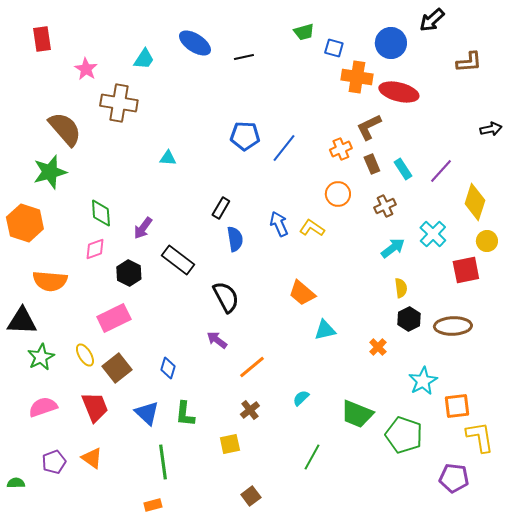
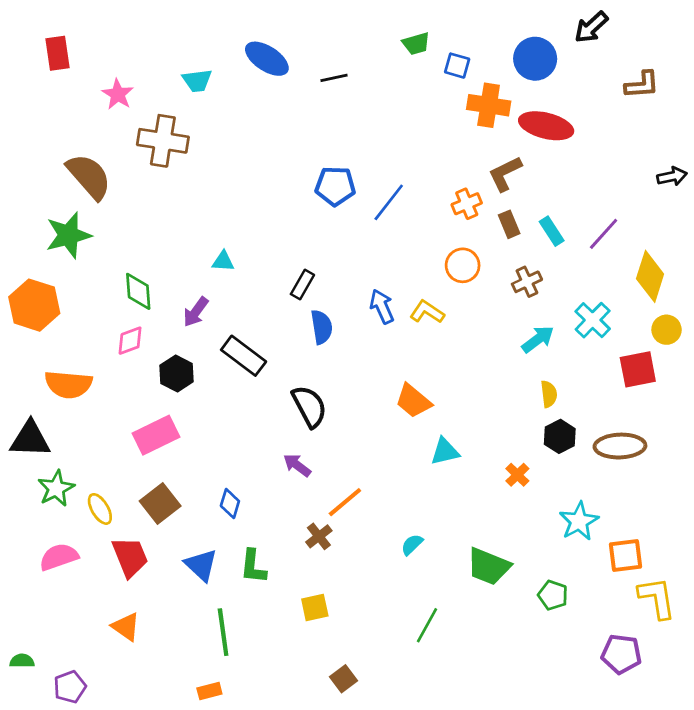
cyan trapezoid: (144, 59) -> (197, 81), turned 50
cyan triangle: (168, 158) -> (223, 261), moved
yellow ellipse: (85, 355) -> (100, 509), moved
brown cross: (250, 410) -> (319, 536), moved
green pentagon: (404, 435) -> (553, 595), size x0.6
purple pentagon: (54, 462) -> (70, 687), moved

